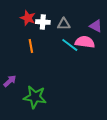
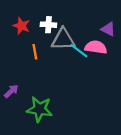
red star: (28, 18) -> (21, 26), moved
gray triangle: (64, 24) -> (63, 39), moved, size x1.6

